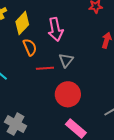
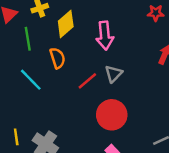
orange semicircle: (30, 47) -> (57, 58), moved
red line: (45, 68) -> (87, 81), turned -42

